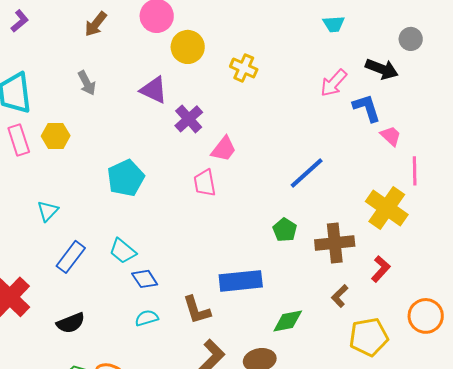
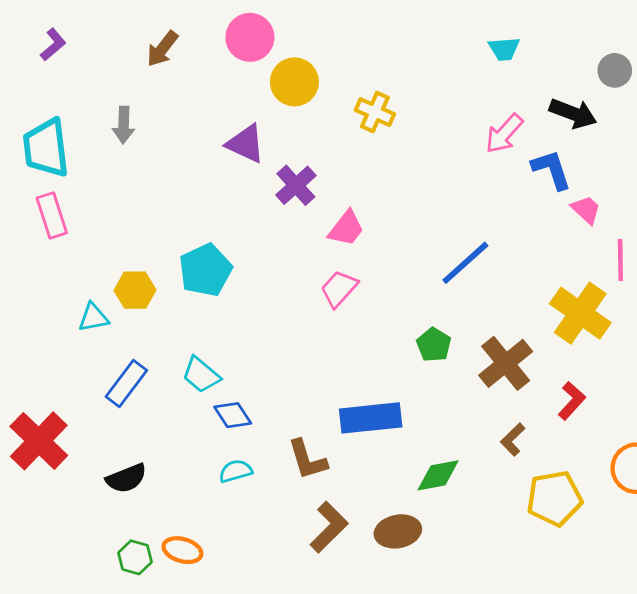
gray arrow: (87, 83) -> (124, 125), moved, turned 30
yellow hexagon: (56, 136) -> (135, 290), moved
pink trapezoid: (205, 183) -> (339, 289), moved, turned 52
cyan triangle: (48, 211) -> (93, 317), turned 35
brown cross: (335, 243) -> (506, 363), turned -33

